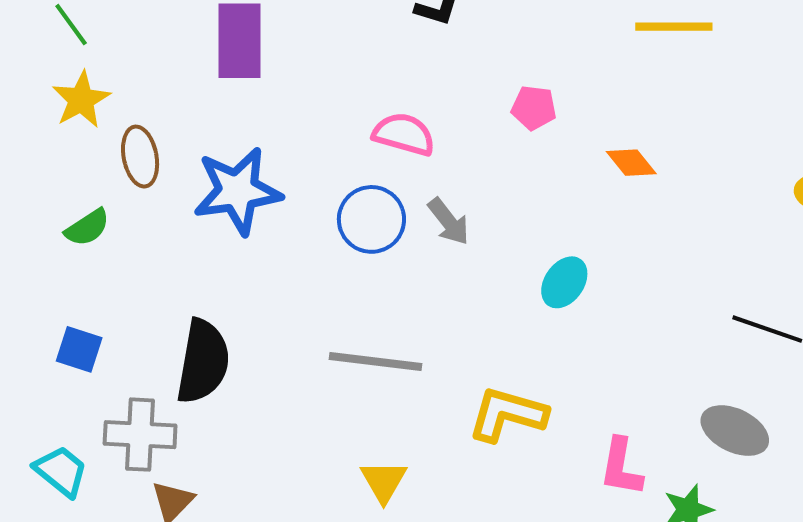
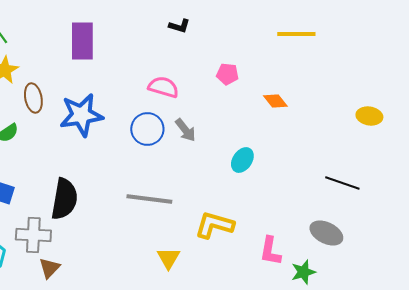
yellow triangle: (384, 481) -> (168, 258), moved

